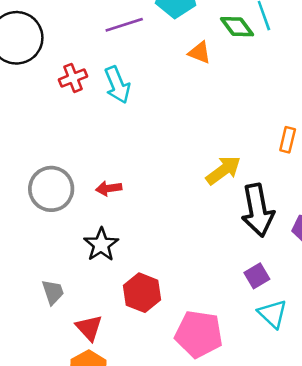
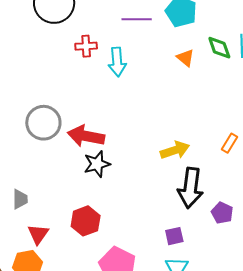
red arrow: (109, 188) -> (86, 136), size x1.8
black star: (101, 245) -> (97, 164), moved

